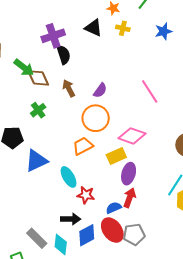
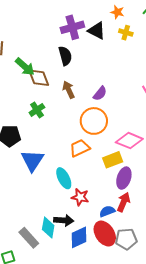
purple cross: (53, 36) -> (72, 27), moved
blue triangle: (36, 161) -> (32, 160), turned -35
cyan diamond: (61, 244) -> (48, 227), moved

